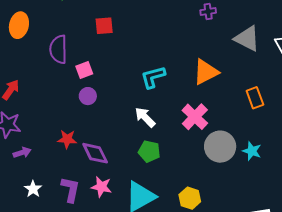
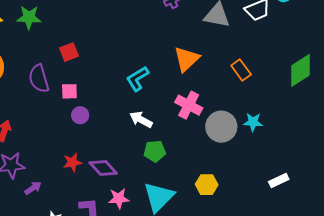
red square: (104, 26) -> (69, 52), moved
pink square: (84, 70) -> (69, 91), turned 36

